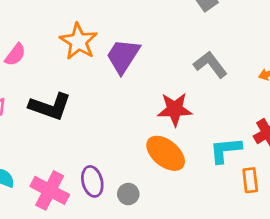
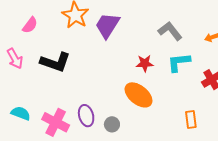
red star: (175, 109) -> (145, 63), size x0.7
cyan L-shape: (225, 150) -> (179, 62), moved
orange rectangle: (250, 180) -> (191, 119), moved

